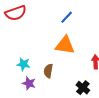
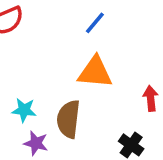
brown semicircle: (48, 71) -> (68, 119), size x1.5

